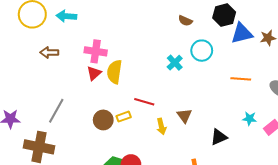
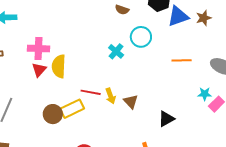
yellow rectangle: (124, 117) -> (72, 109), size x1.6
cyan star: (250, 119) -> (205, 94), moved
yellow arrow: (161, 126) -> (111, 96), moved

